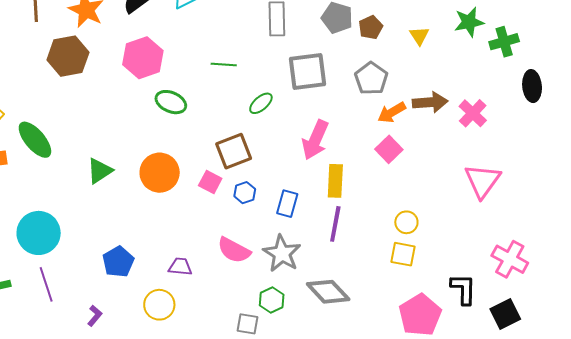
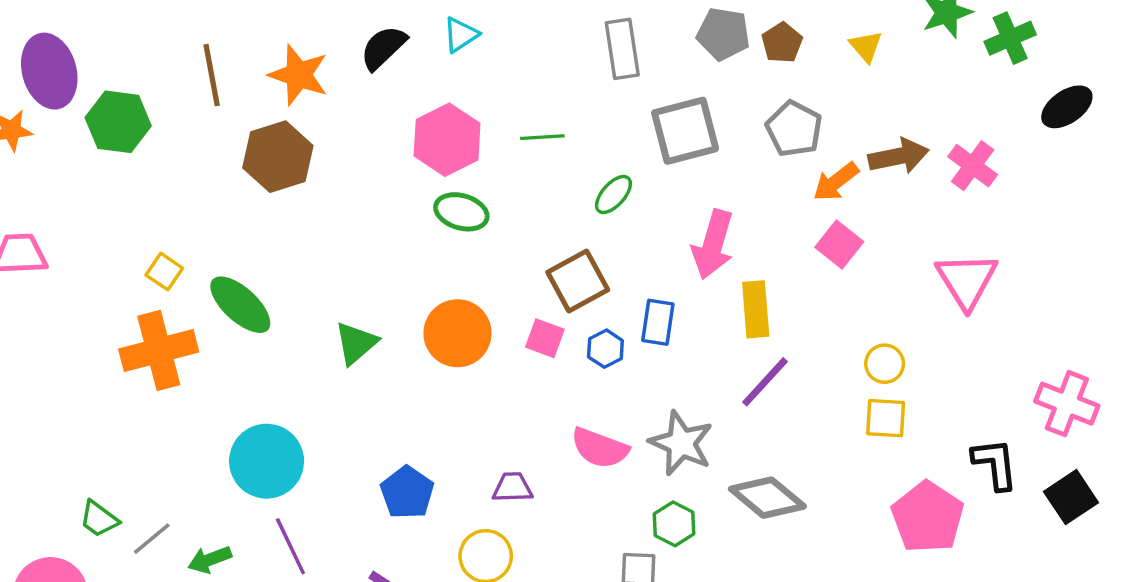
pink hexagon: (143, 58) -> (447, 140), moved
black ellipse: (532, 86) -> (1067, 107), turned 68
pink triangle: (483, 181) -> (967, 280), moved
blue rectangle: (287, 204) -> (658, 322), moved
purple line: (335, 224) -> (765, 382), turned 39

